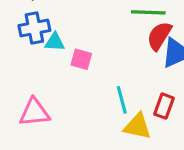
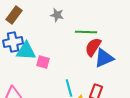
cyan triangle: (55, 42) -> (26, 51), size x1.5

